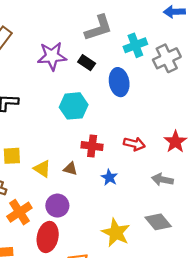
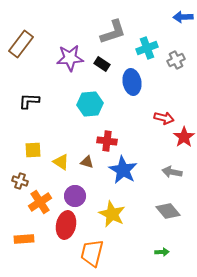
gray cross: (167, 58) -> (176, 60), size x0.7
red arrow: (134, 144) -> (164, 118), moved
blue star: (109, 177) -> (123, 170), size x1.8
yellow star: (116, 233) -> (112, 214), moved

